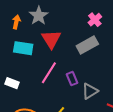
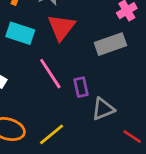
pink line: (49, 73) -> (50, 74), turned -75

